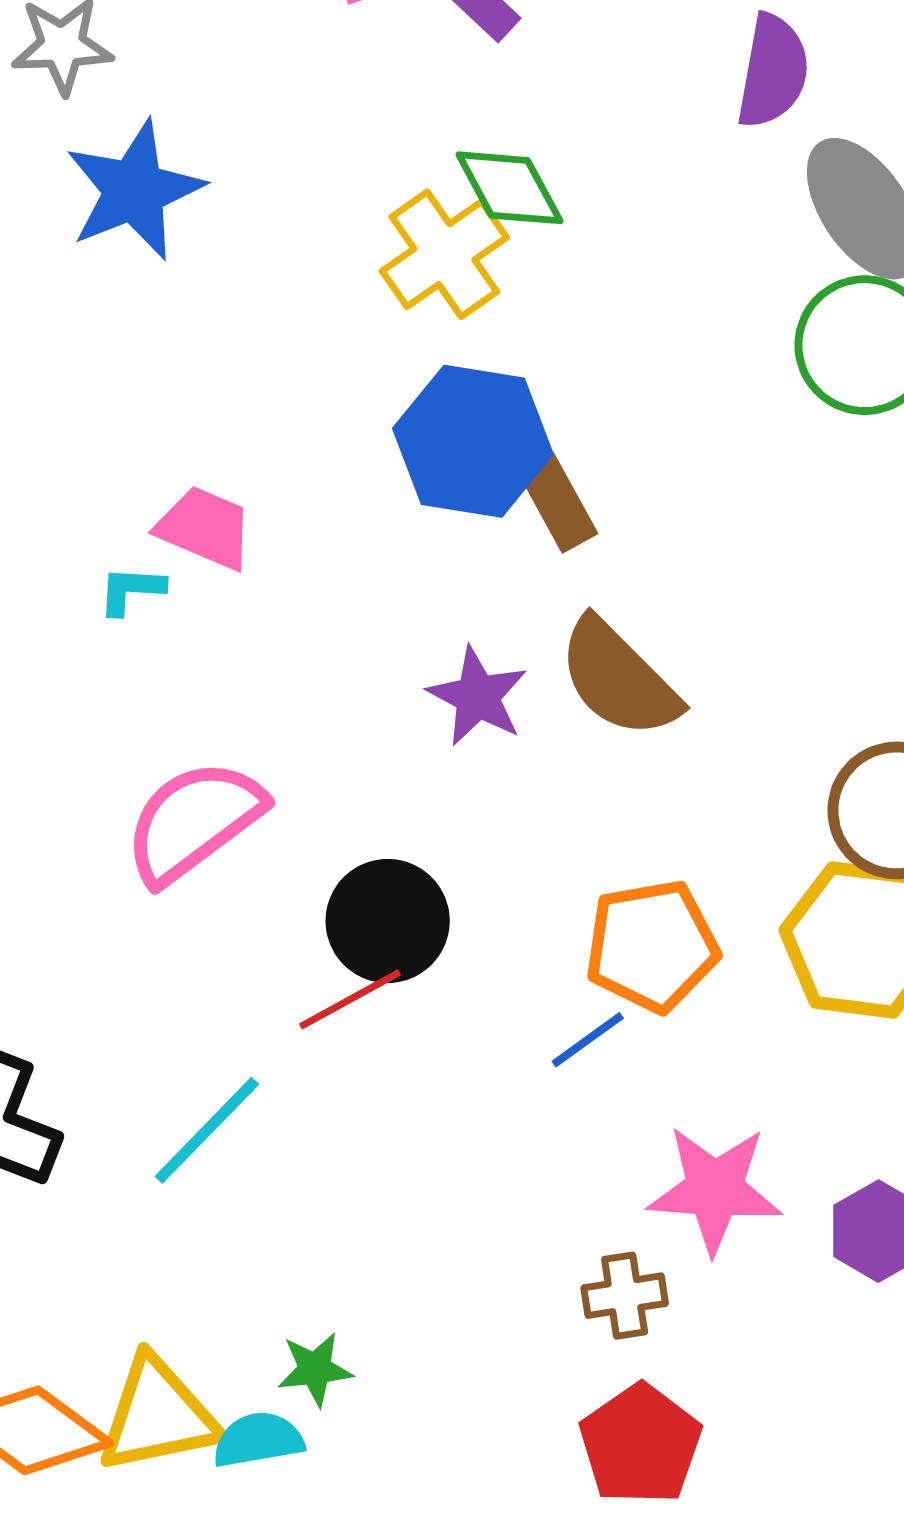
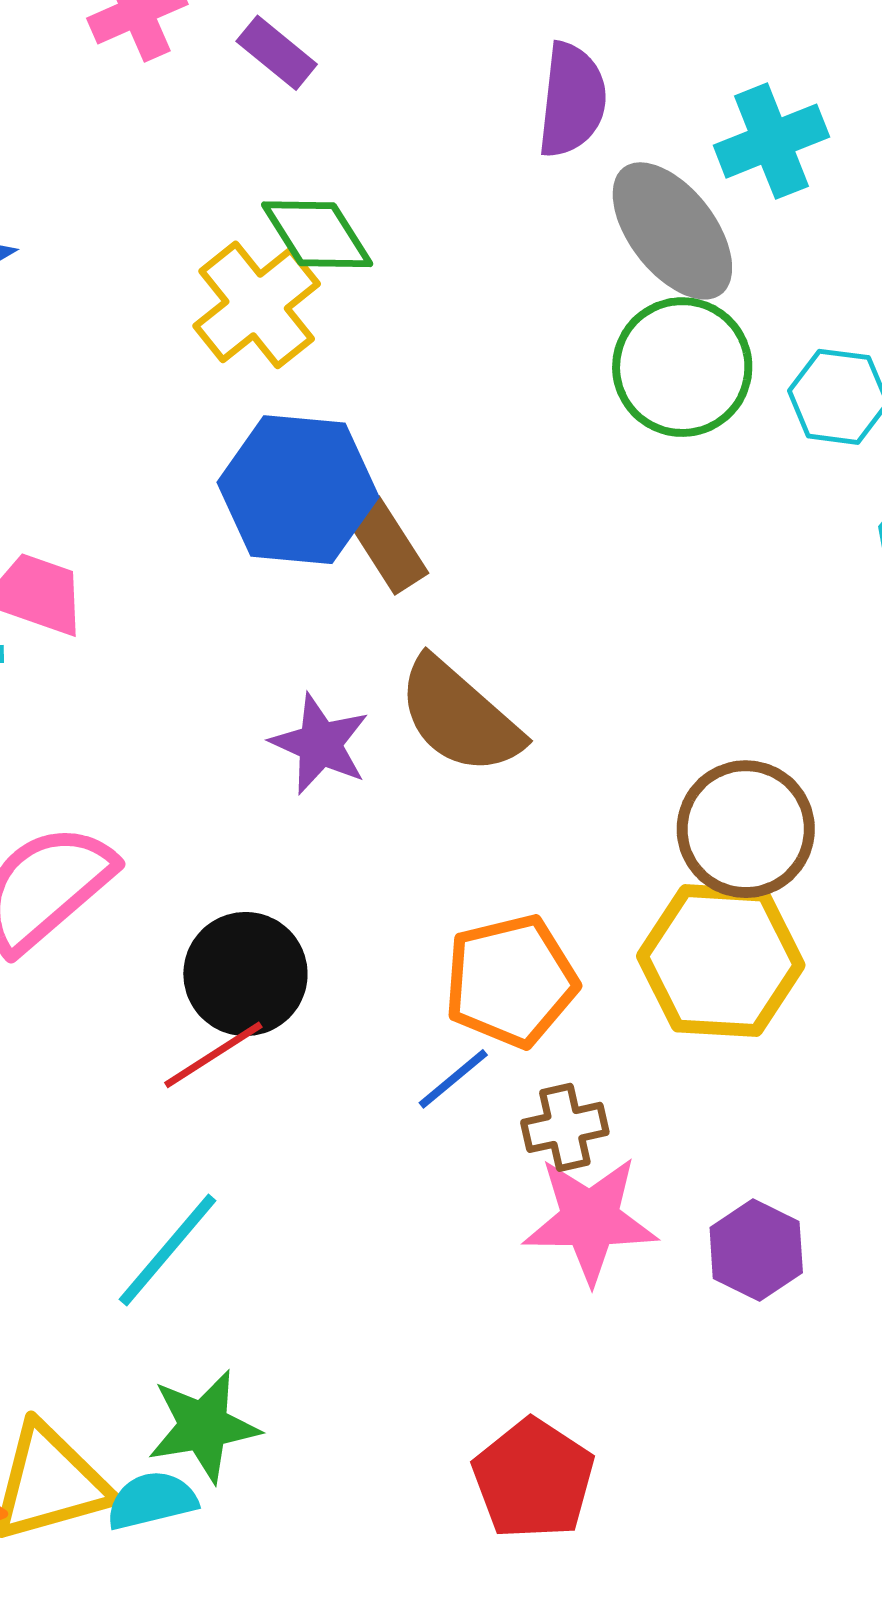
cyan line: (207, 1130) -> (168, 1250), moved
brown cross: (625, 1296) -> (565, 1127), moved
green star: (315, 1369) -> (203, 1426), size x1.5

